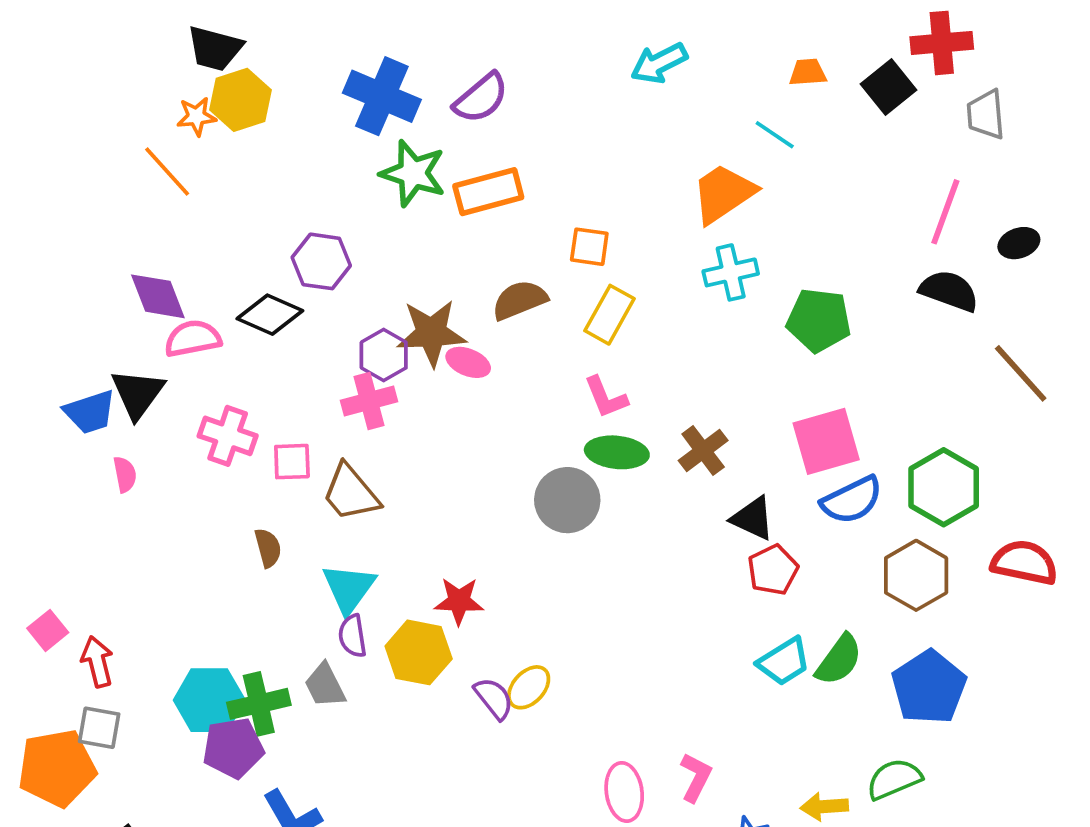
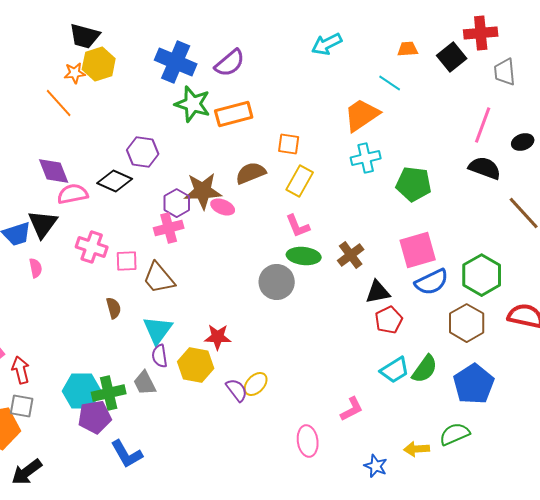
black triangle: (753, 518) -> (378, 292), turned -36
pink L-shape: (696, 777) -> (352, 409), moved, turned 36

